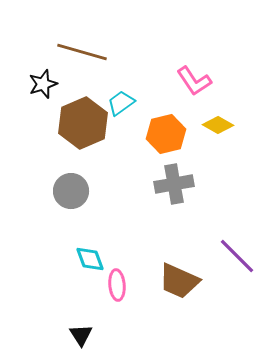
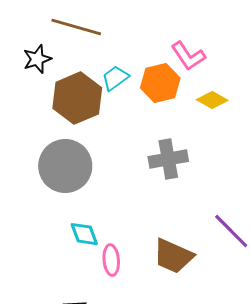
orange hexagon: (166, 134) -> (160, 83), moved
gray circle: (71, 191) -> (65, 166), size x1.5

